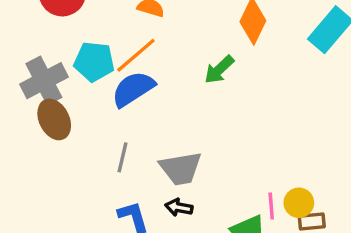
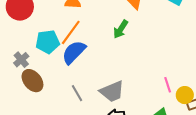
gray cross: (44, 81) -> (21, 60), size x0.6
gray line: (122, 157) -> (77, 93), turned -30
pink line: (271, 206) -> (168, 85), moved

